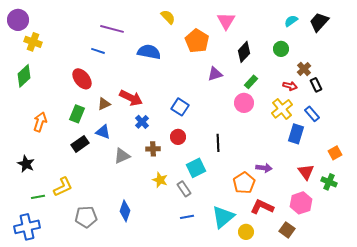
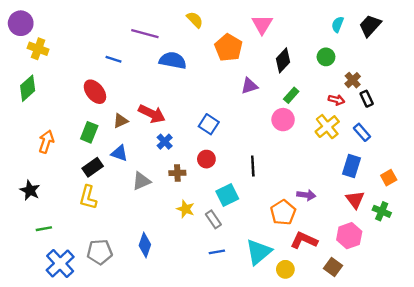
cyan semicircle: (291, 21) -> (338, 24), turned -32
purple line: (112, 29) -> (145, 34), moved
blue rectangle: (296, 134) -> (352, 166), moved
yellow L-shape: (63, 187) -> (88, 197), moved, turned 130
blue cross: (27, 227) -> (60, 264), moved, turned -30

